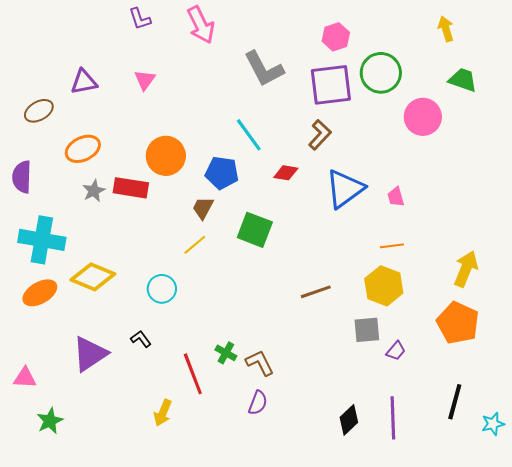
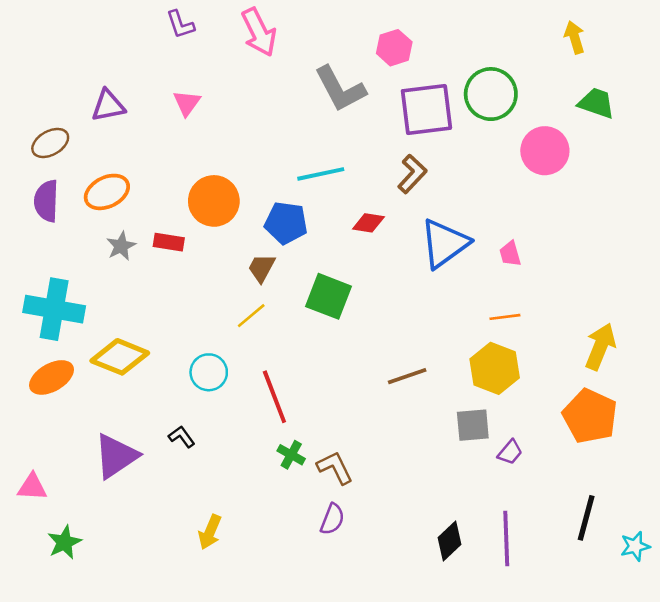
pink hexagon: (336, 37) -> (394, 48), moved
cyan line: (249, 135) -> (321, 174), turned -66
purple semicircle: (22, 177) -> (46, 201), moved
red rectangle: (131, 188) -> (169, 242), size x0.7
red line: (193, 374) -> (274, 397), moved

